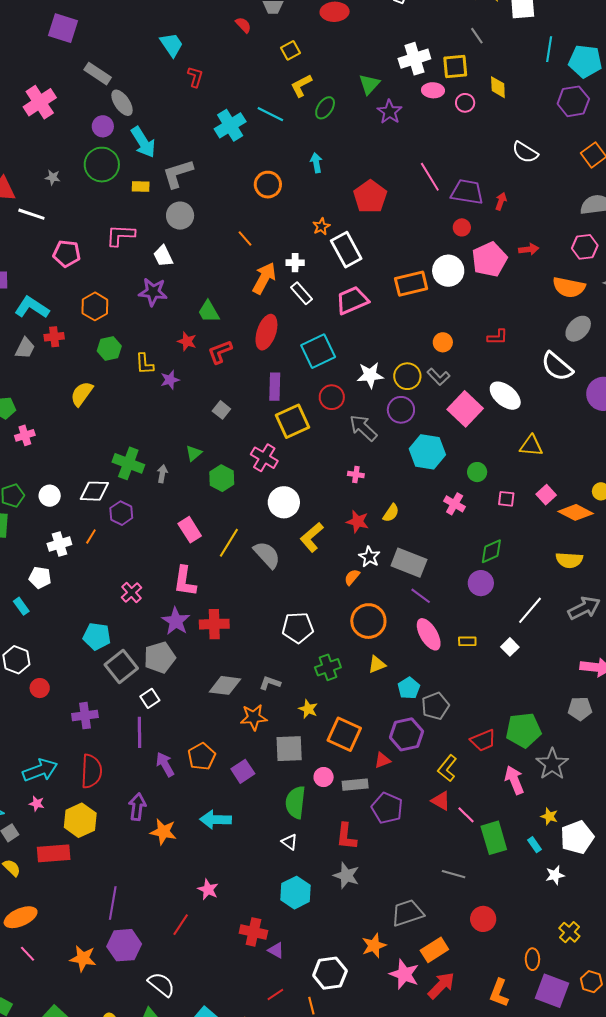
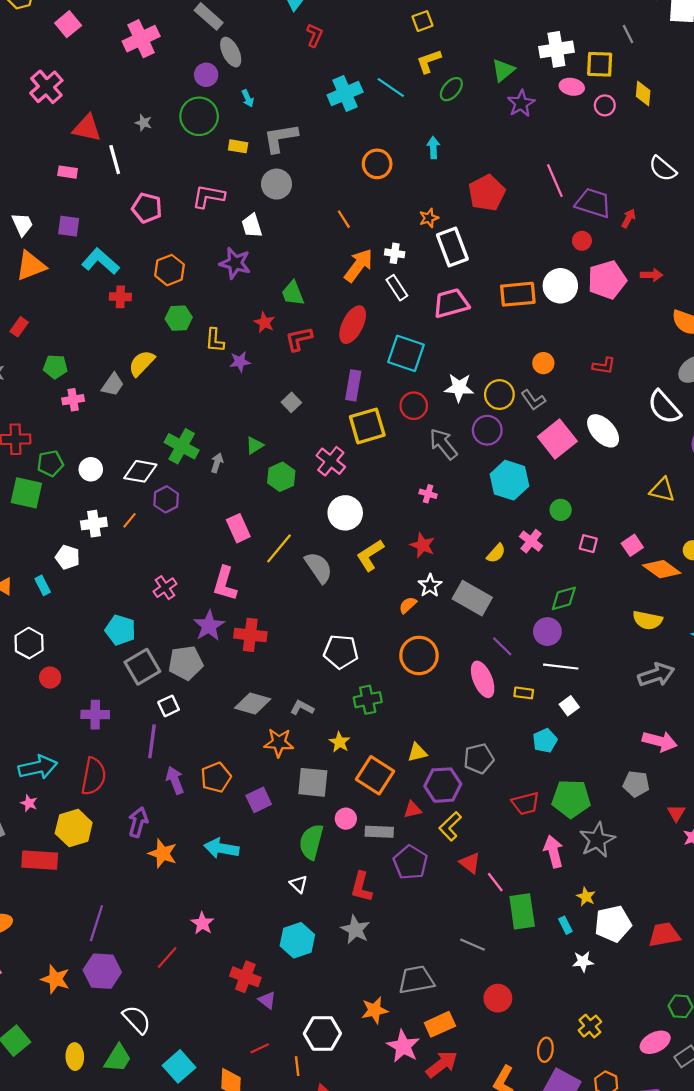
cyan arrow: (143, 142) -> (248, 98), size x0.5
white line: (31, 214) -> (115, 160), turned 48
gray trapezoid: (25, 348) -> (113, 385), moved
cyan square: (318, 351) -> (406, 353), turned 36
yellow triangle: (531, 446) -> (662, 490), moved
yellow semicircle: (391, 513) -> (496, 553), moved
purple line: (421, 596) -> (502, 646), moved
white line: (530, 610) -> (561, 667), moved, turned 48
yellow triangle: (377, 664) -> (417, 752), moved
cyan pentagon: (409, 688) -> (545, 741), moved
yellow L-shape: (447, 768) -> (450, 826), moved

